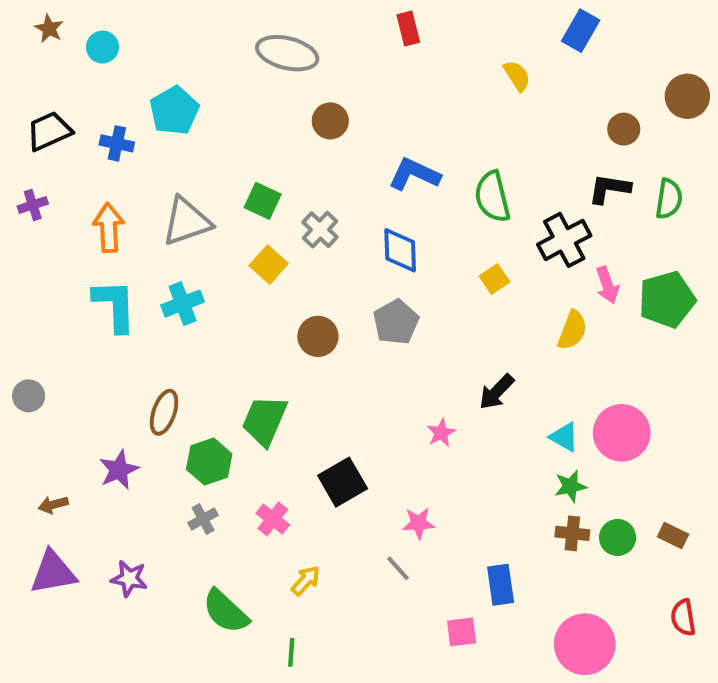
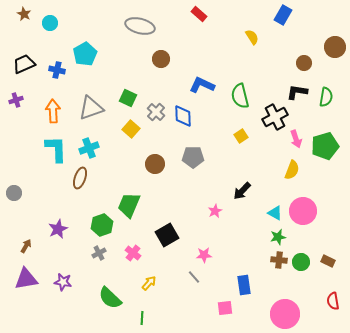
red rectangle: (408, 29) -> (199, 14), turned -35
blue diamond: (400, 250) -> (183, 116), moved
gray pentagon: (396, 322) -> (193, 157), turned 30
yellow semicircle: (572, 330) -> (292, 170), moved
brown ellipse: (164, 412) -> (80, 178), moved
brown arrow: (53, 505) -> (26, 246), turned 136

